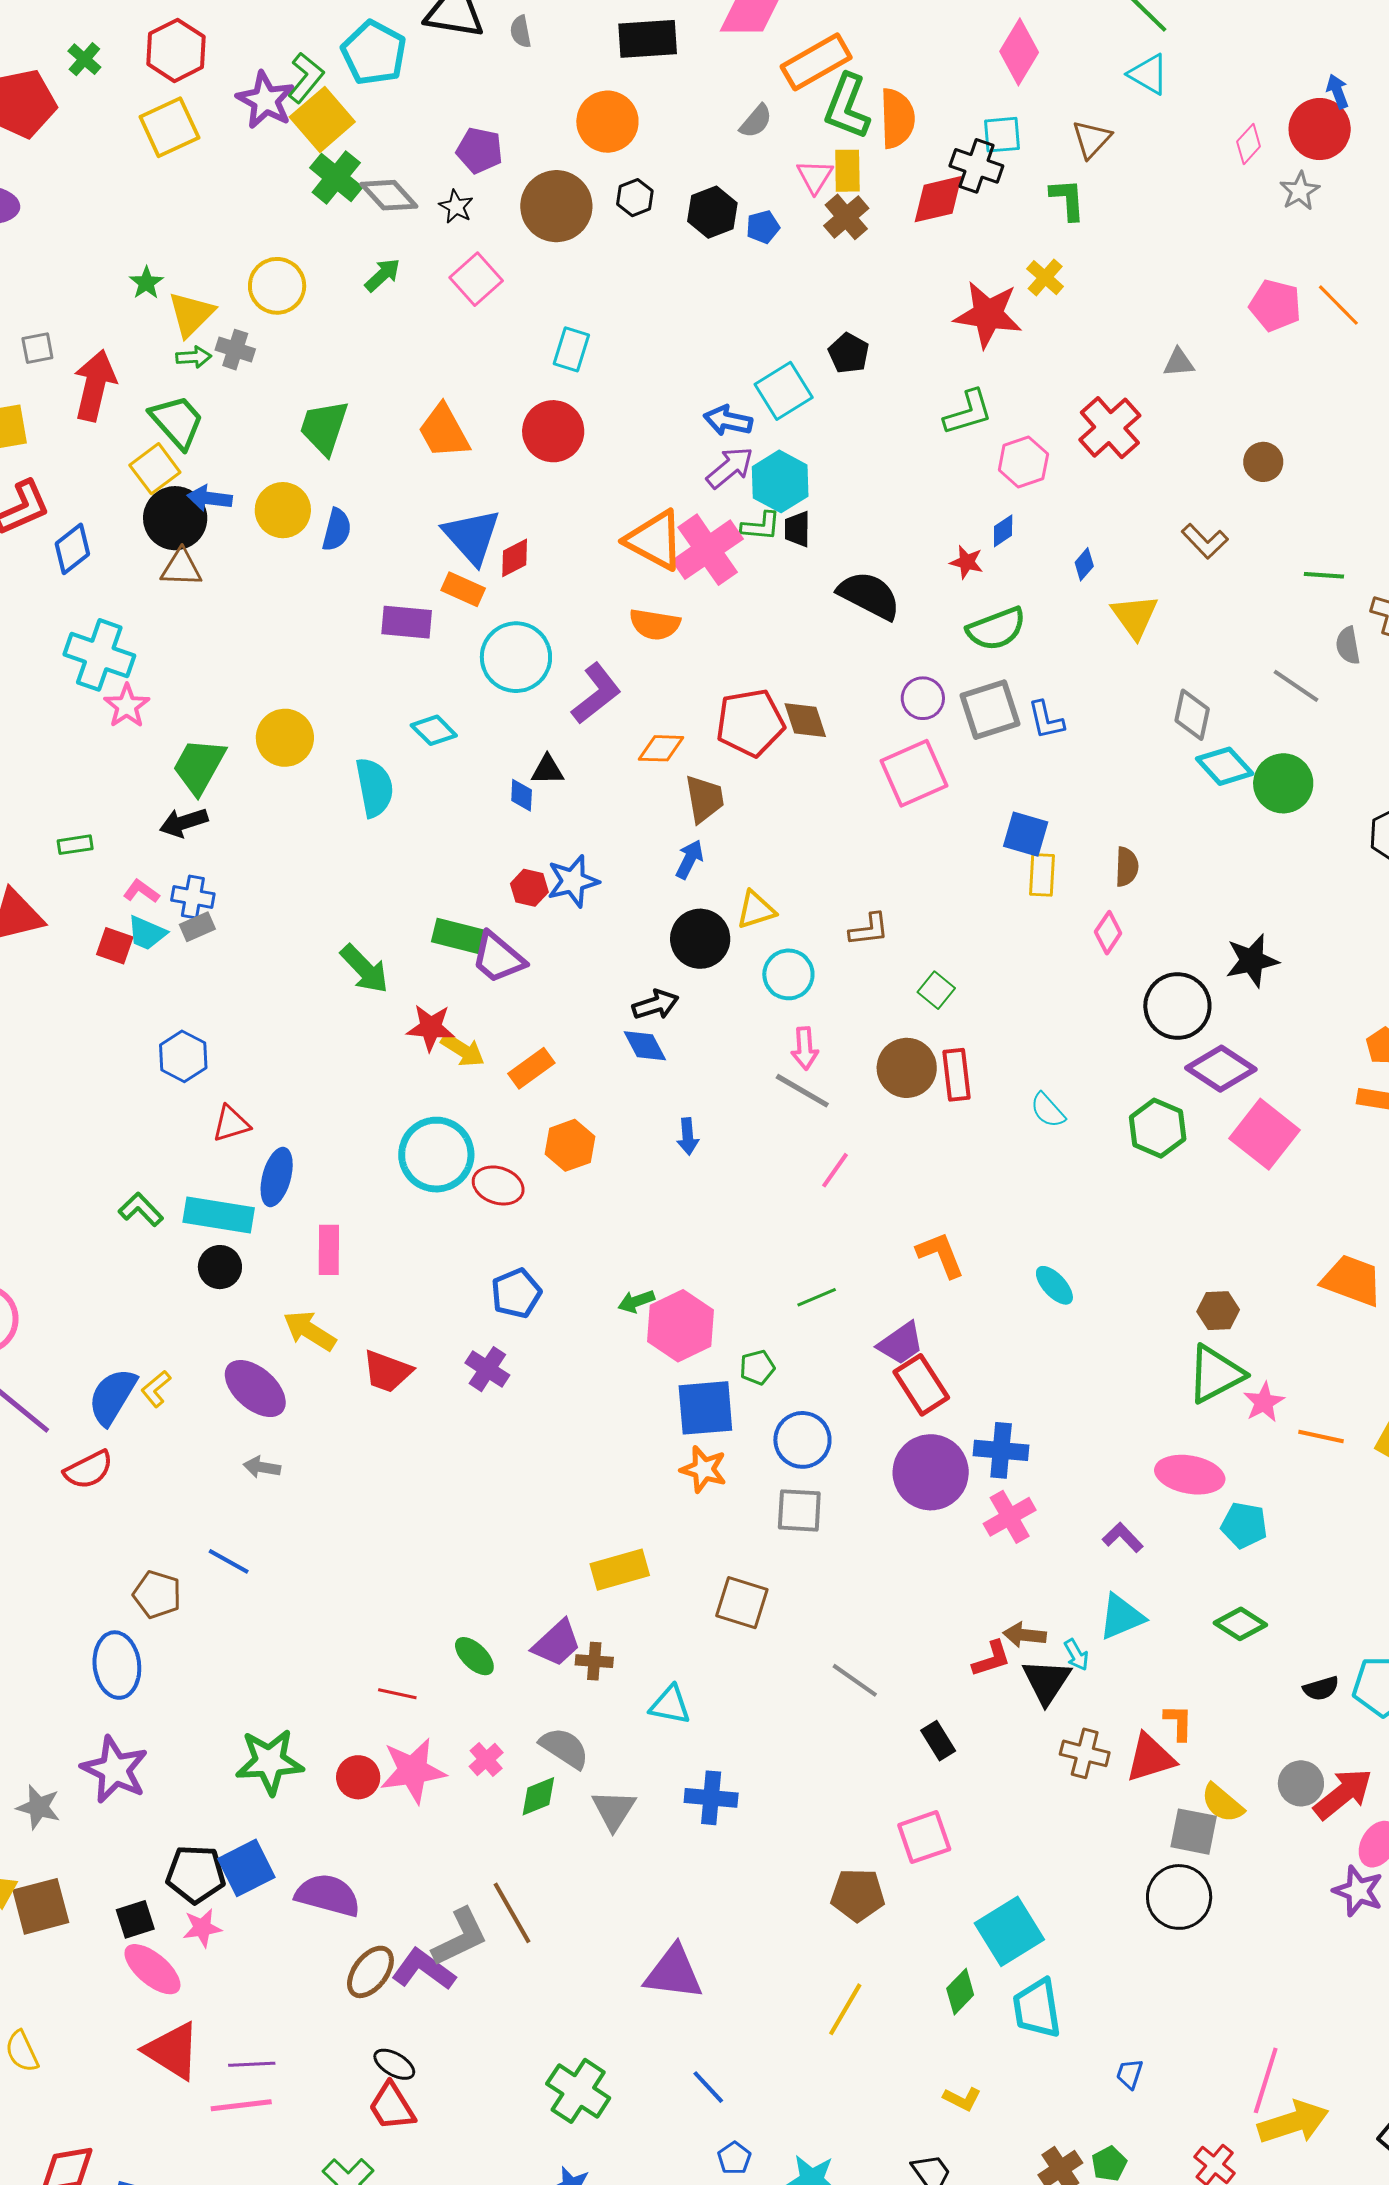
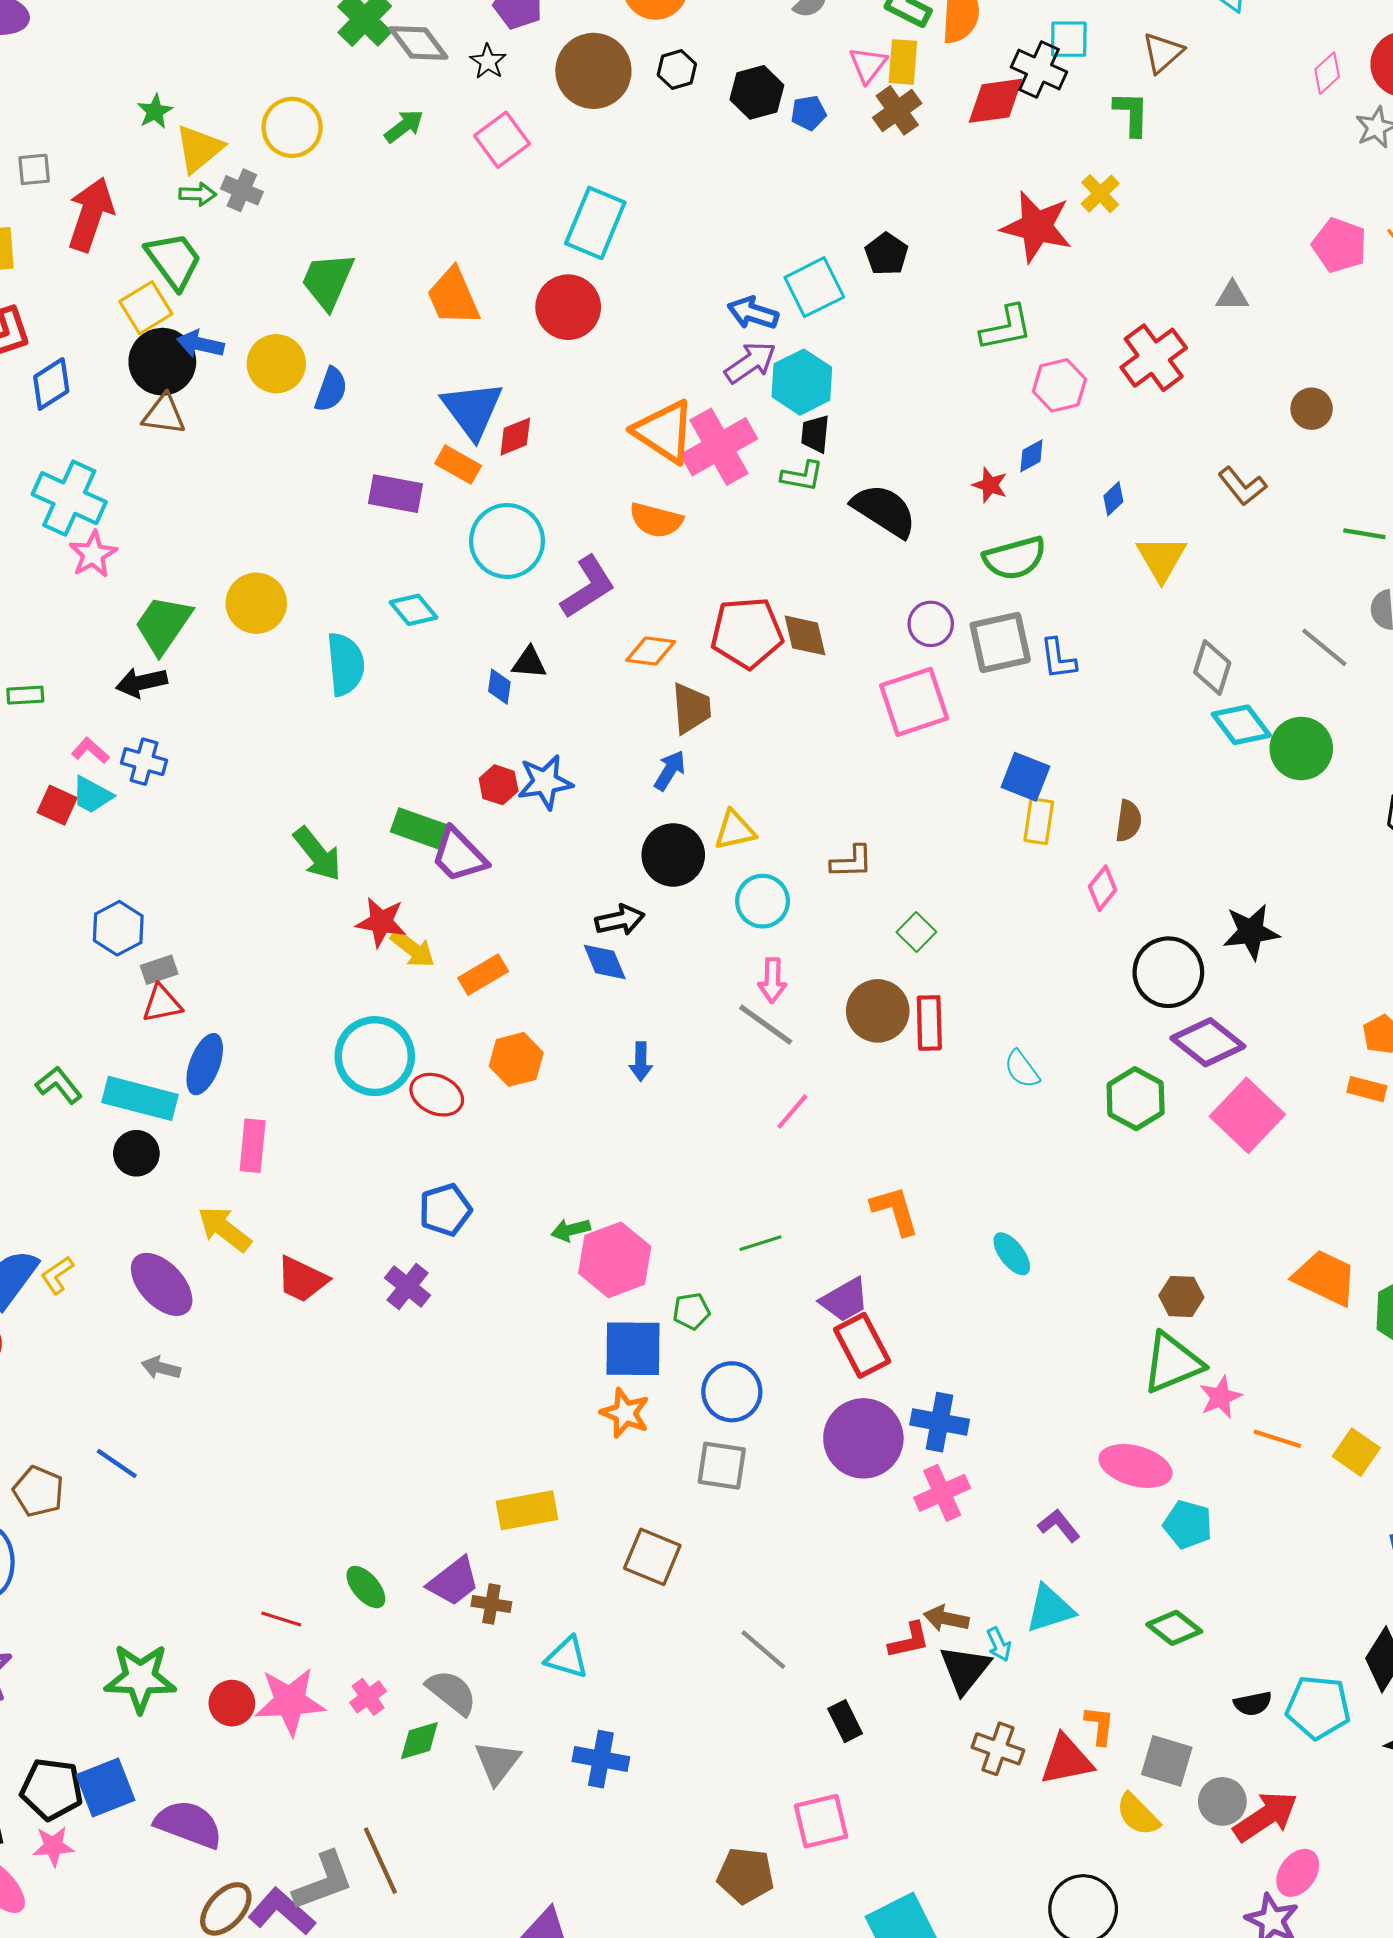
cyan rectangle: (571, 349) -> (595, 223), size x1.5
green L-shape: (761, 526) -> (802, 476), moved
gray rectangle: (197, 927) -> (159, 970), moved
gray square: (1194, 1832) -> (1167, 1761), moved

